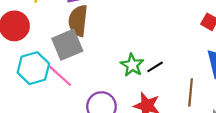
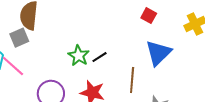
gray square: (67, 45) -> (19, 38), size x0.7

